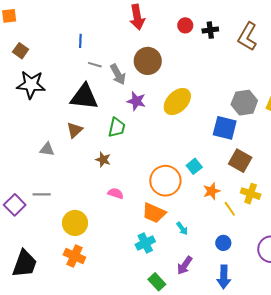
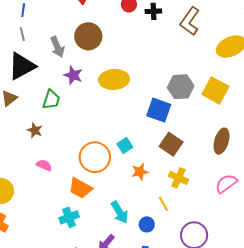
gray line: (95, 65) -> (22, 34), moved, turned 56
black triangle: (84, 97) -> (22, 66), turned -40
yellow ellipse: (177, 102) -> (114, 79), turned 36
yellow line: (230, 209) -> (163, 204), moved
cyan arrow: (182, 228) -> (120, 212), moved, size x1.6

